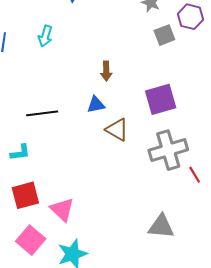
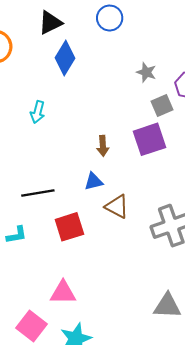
purple square: (161, 99) -> (149, 139), moved
red square: (25, 195) -> (69, 227), moved
pink triangle: (62, 209) -> (63, 293), turned -40

